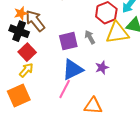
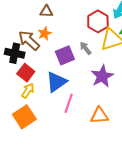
orange star: (21, 13) -> (45, 33), moved
purple star: (102, 67) -> (102, 76), size x1.6
blue triangle: (73, 70) -> (56, 82), moved

